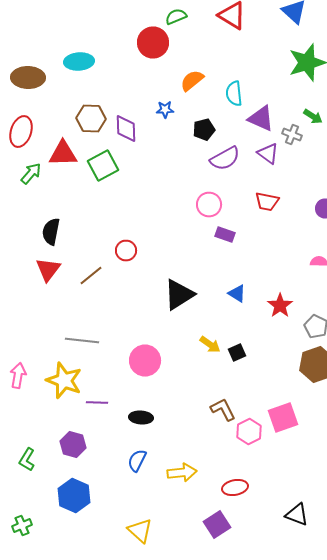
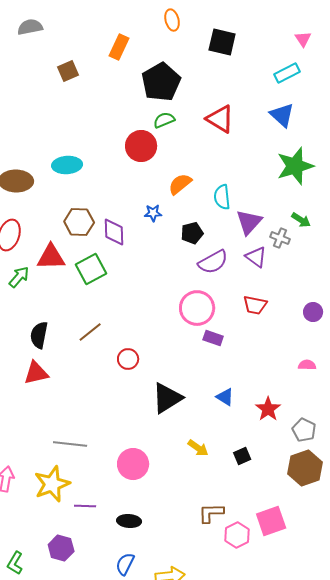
purple triangle: (261, 118) -> (249, 222), turned 48
pink circle: (209, 204) -> (197, 308), size x1.4
red circle: (126, 250) -> (128, 359), moved
red triangle: (48, 270) -> (36, 373), turned 40
brown line: (91, 276) -> (90, 332), moved
black square: (237, 352) -> (242, 456), moved
yellow star: (64, 380) -> (52, 484), turned 30
brown L-shape: (223, 410) -> (211, 513), turned -64

